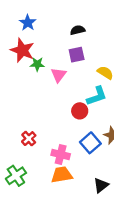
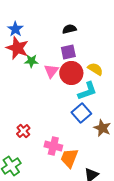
blue star: (28, 23) -> (15, 29), moved
red circle: (80, 111) -> (71, 73), moved, size x1.5
blue square: (90, 143) -> (81, 113), moved
orange trapezoid: (62, 175) -> (69, 158), moved, turned -60

